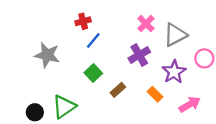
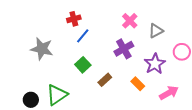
gray triangle: (175, 35) -> (156, 31), size x0.7

